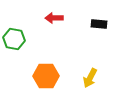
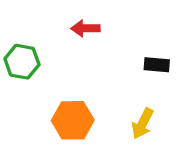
black rectangle: (99, 24) -> (157, 65), moved

